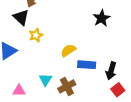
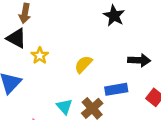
blue rectangle: (87, 65) -> (116, 89), moved
black arrow: (111, 71) -> (139, 60), moved, turned -90

